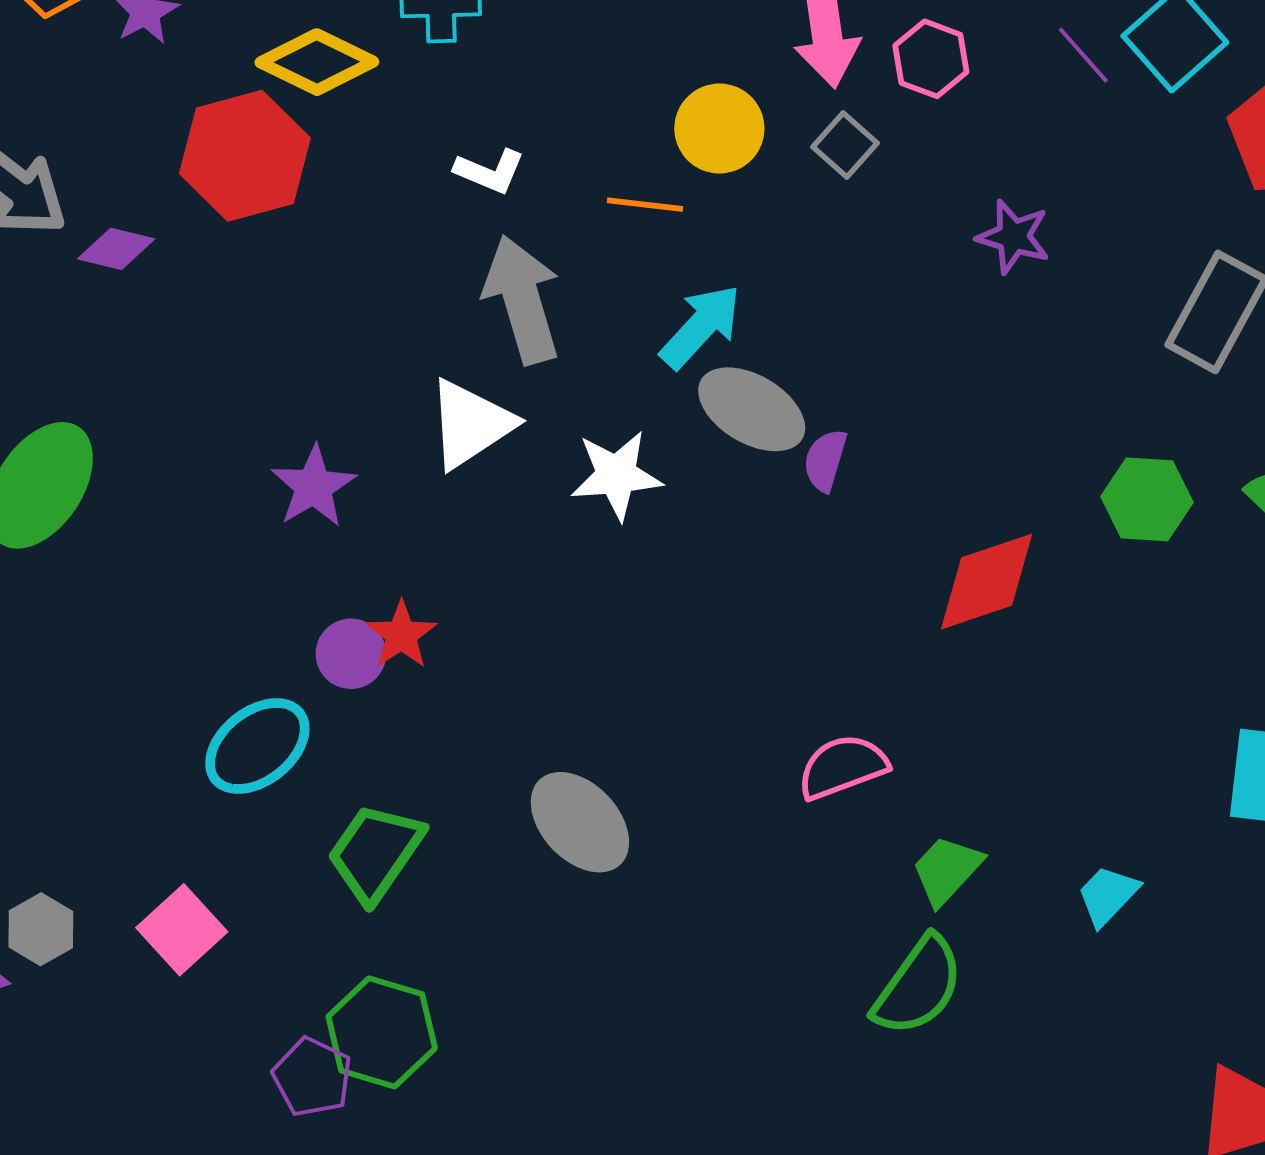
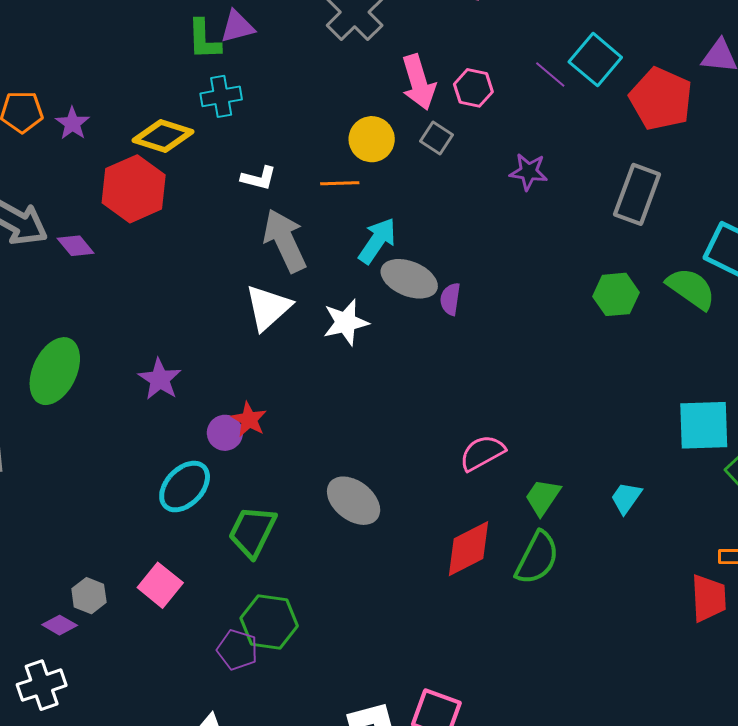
purple diamond: (116, 249) -> (76, 246), turned 45
purple star: (314, 487) -> (160, 379), moved
red diamond: (987, 582) -> (468, 549), moved

